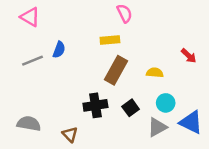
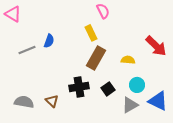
pink triangle: (30, 17) -> (13, 14), moved
yellow rectangle: (110, 40) -> (91, 33), turned 70
red arrow: (189, 56) -> (156, 46), size x1.6
brown triangle: (70, 134) -> (52, 101), moved

